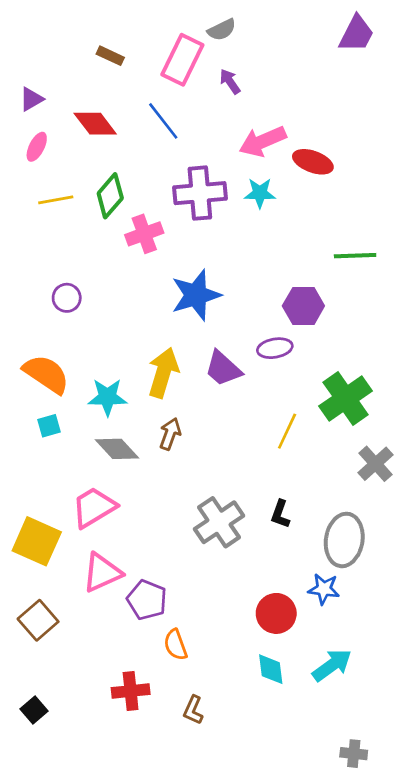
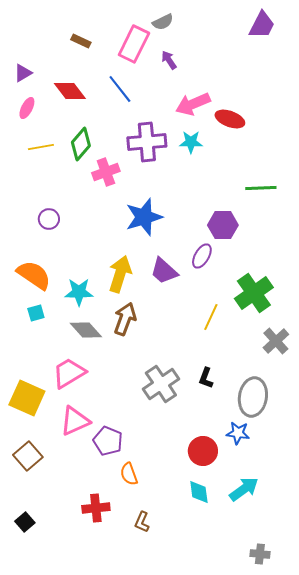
purple ellipse: (275, 348) -> (202, 256), turned -50
brown arrow: (170, 434) -> (125, 319), size x1.4

